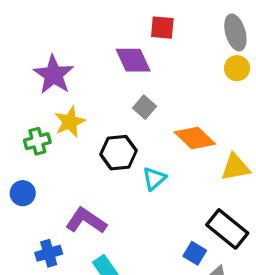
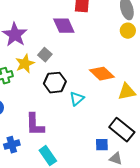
gray square: (144, 107) -> (45, 55), moved
purple L-shape: (86, 221) -> (35, 125), turned -125
blue square: (195, 253) -> (102, 145), turned -32

